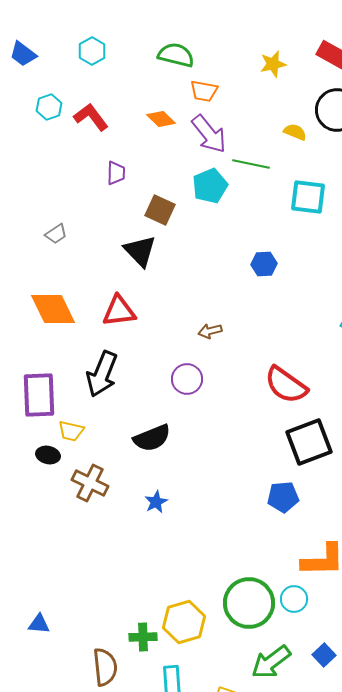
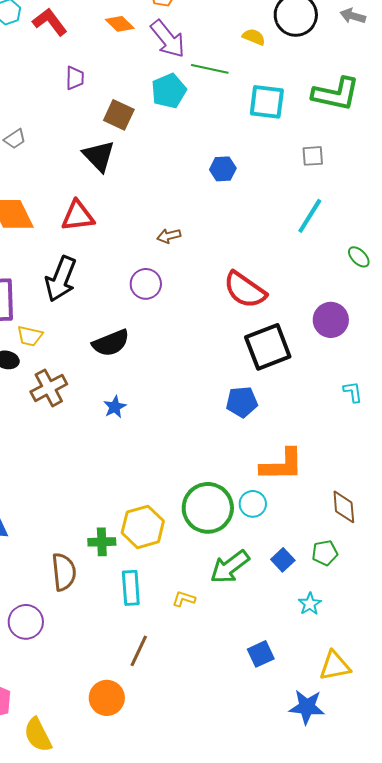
brown cross: (90, 483) -> (49, 388), turned 36

